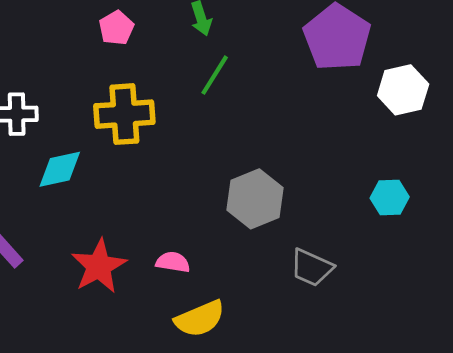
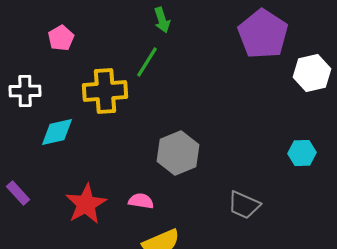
pink pentagon: (116, 28) -> (61, 38), moved
green line: (215, 75) -> (147, 62), moved
gray hexagon: (255, 199) -> (178, 153), moved

